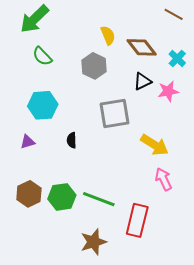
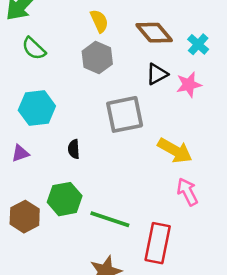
yellow semicircle: (108, 35) -> (99, 21), moved
green hexagon: (62, 197) -> (65, 199), moved

